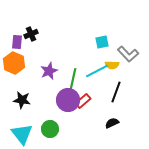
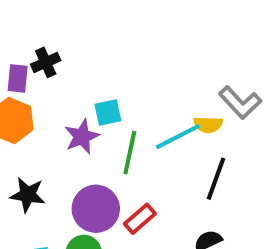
cyan square: (102, 42) -> (108, 113), moved
purple circle: (68, 100) -> (96, 209), moved
red rectangle: (83, 101) -> (140, 219), moved

